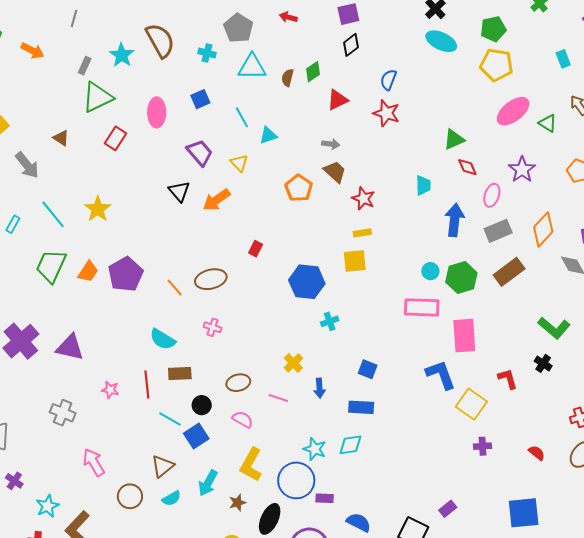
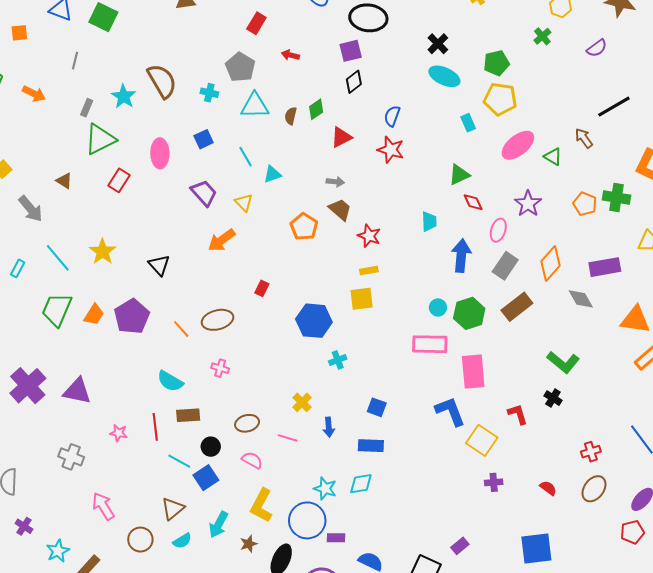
cyan rectangle: (563, 59) -> (468, 123), moved
black triangle: (179, 191) -> (159, 265), moved
gray rectangle: (498, 231) -> (505, 266), turned -32

